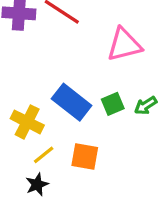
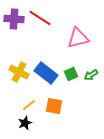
yellow cross: (27, 122) -> (19, 72), moved

